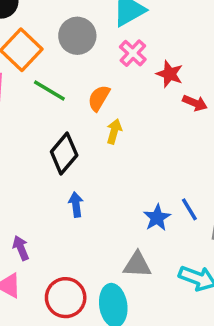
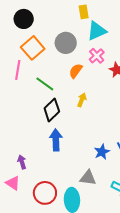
green line: (49, 91) -> (45, 84), moved
orange semicircle: (99, 98) -> (76, 71), moved
blue arrow: (76, 205) -> (56, 140), size x1.5

